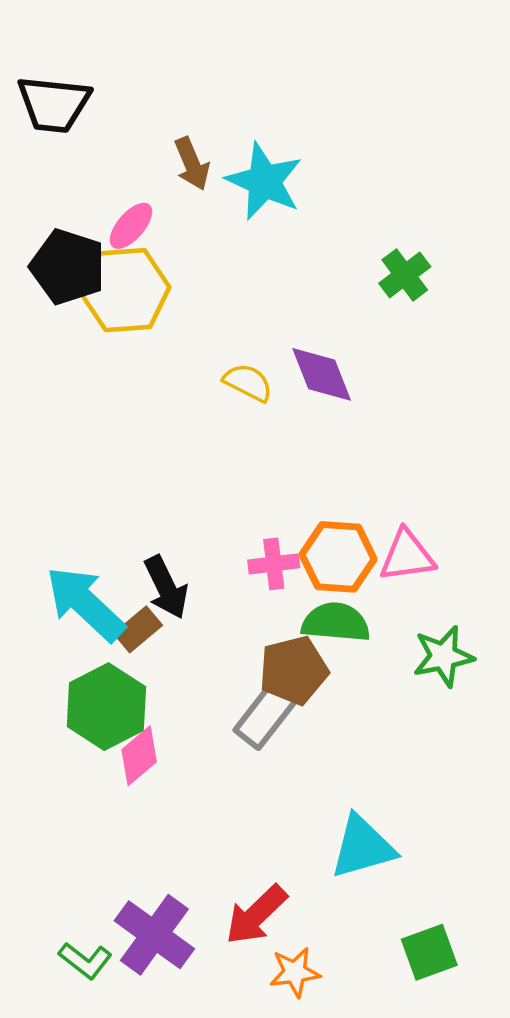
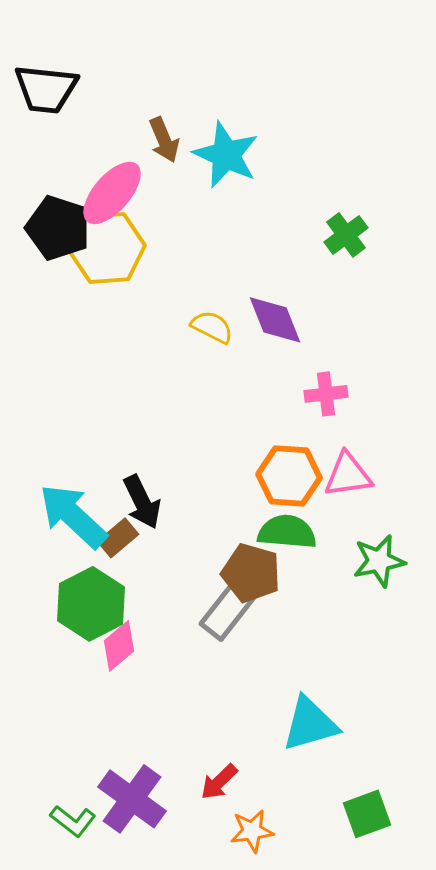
pink ellipse: (131, 226) -> (112, 193), size x1.6
pink cross: (274, 564) -> (326, 394), moved
brown pentagon: (294, 670) -> (251, 573), turned 30
red arrow: (256, 915) -> (219, 782), size x0.7

